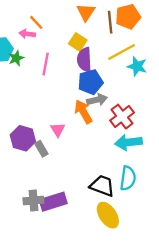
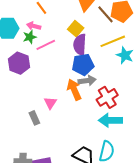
brown line: (110, 22) -> (106, 14), turned -42
pink arrow: (27, 34) -> (34, 26), moved
green star: (16, 58) -> (30, 37), moved
pink line: (46, 64) -> (46, 45), turned 48
purple hexagon: (23, 138) -> (19, 63), moved

